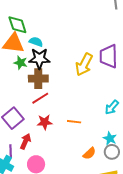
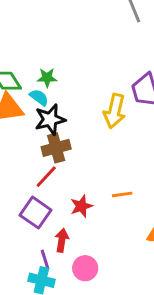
cyan semicircle: (36, 42) -> (39, 97), turned 32
green star: (21, 63) -> (47, 78), moved
red line: (40, 98) -> (46, 177), moved

